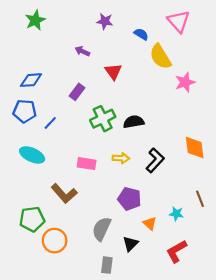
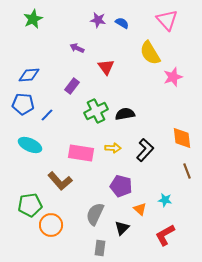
blue semicircle: (141, 34) -> (122, 23), moved
pink rectangle: (87, 164) -> (81, 153), size x1.4
brown line: (200, 199) -> (187, 171), moved

